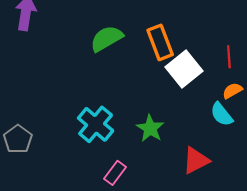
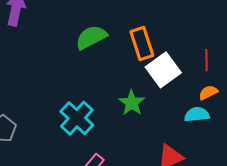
cyan semicircle: (222, 114) -> (197, 115), turned 120
green star: (150, 128) -> (132, 103), moved

